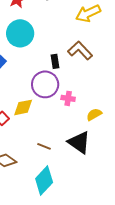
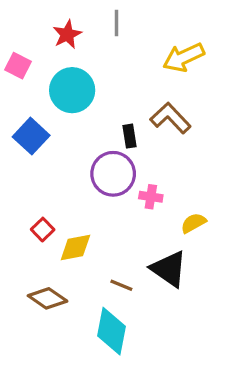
yellow diamond: (23, 107) -> (75, 248), moved
brown line: (44, 146) -> (121, 285), moved
cyan diamond: (44, 180) -> (111, 331), turned -32

